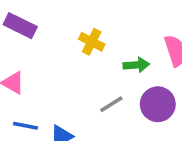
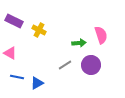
yellow cross: (92, 42) -> (39, 30), moved

